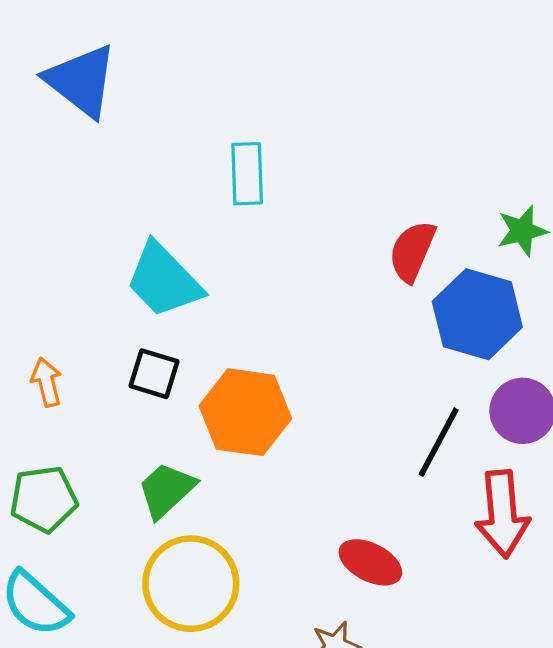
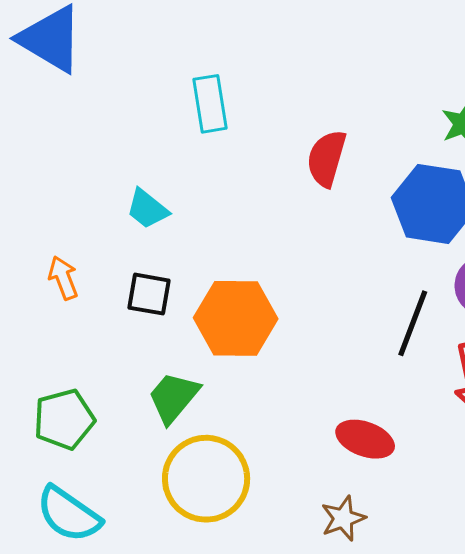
red semicircle: (412, 251) -> (326, 158), moved
cyan trapezoid: (164, 280) -> (147, 209), size x0.6
orange arrow: (47, 382) -> (63, 278), moved

